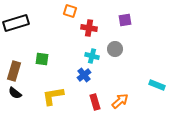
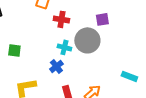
purple square: (125, 20) -> (102, 19), moved
gray circle: (115, 49) -> (87, 40), size x1.6

